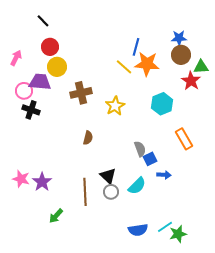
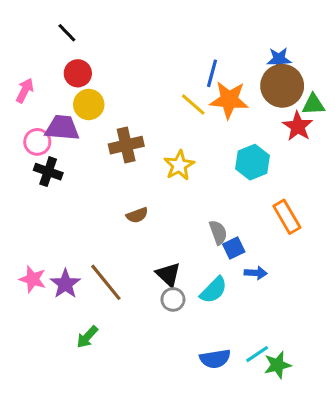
brown circle: (181, 55) -> (282, 86), size x1.4
brown semicircle: (88, 138) -> (137, 215), turned 56
brown line: (85, 192) -> (106, 282), moved, turned -36

